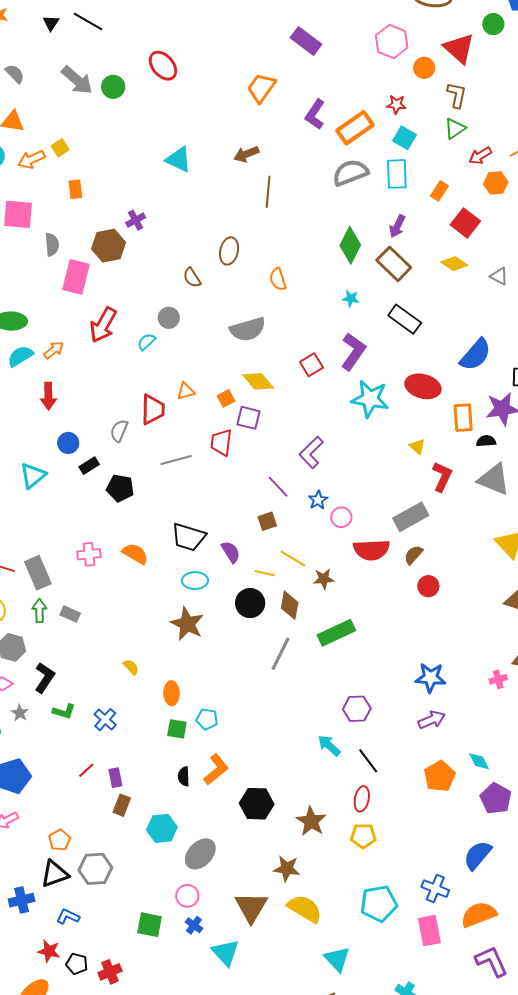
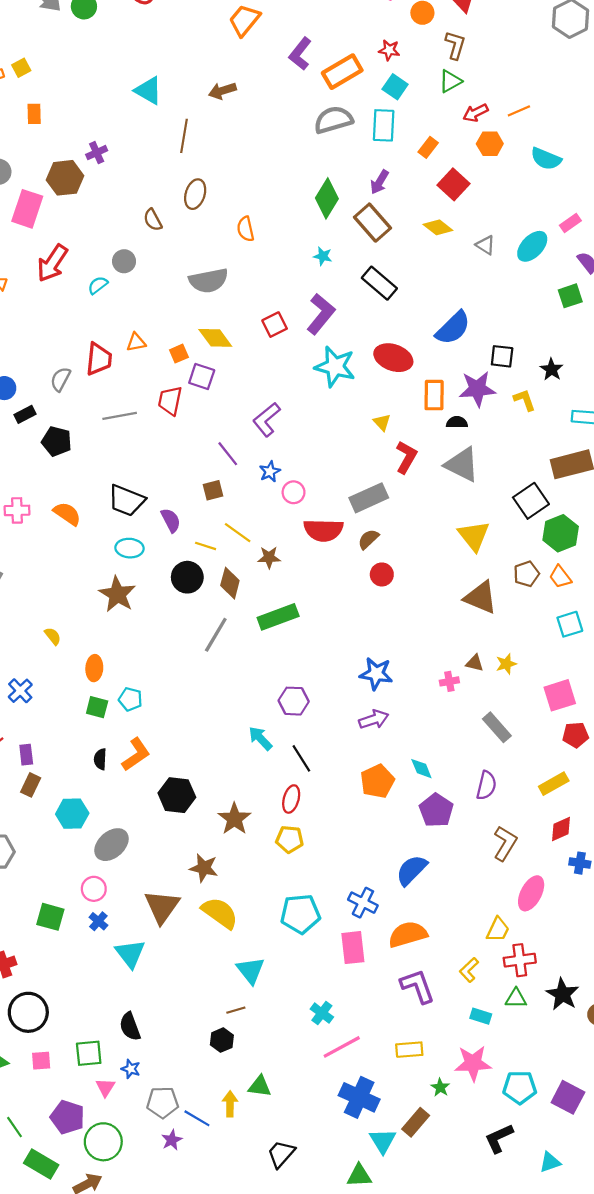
brown line: (268, 192) -> (184, 136), moved

